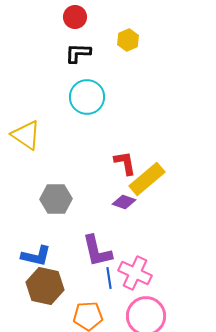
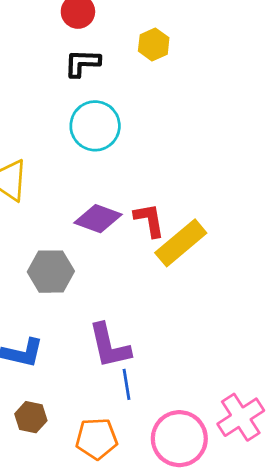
purple diamond: (124, 202) -> (98, 219), moved, size x1.4
pink cross: (135, 273) -> (241, 417), moved, turned 32
brown hexagon: (45, 286) -> (31, 417), moved, size x0.6

